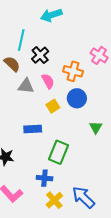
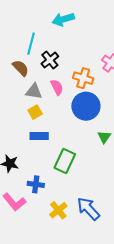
blue circle: (77, 98) -> (86, 106), size x1.4
yellow square: (53, 106) -> (35, 112), moved
blue cross: (44, 178) -> (36, 184), moved

